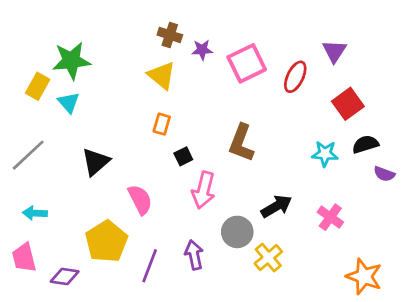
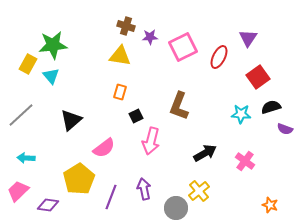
yellow triangle: (162, 75) -> (120, 56), turned -30
pink semicircle: (140, 200) -> (104, 148), turned 80
gray circle: (237, 232) -> (176, 208), moved
pink trapezoid: (24, 258) -> (18, 191), turned 60
orange star: (364, 276) -> (270, 205), size x0.6

